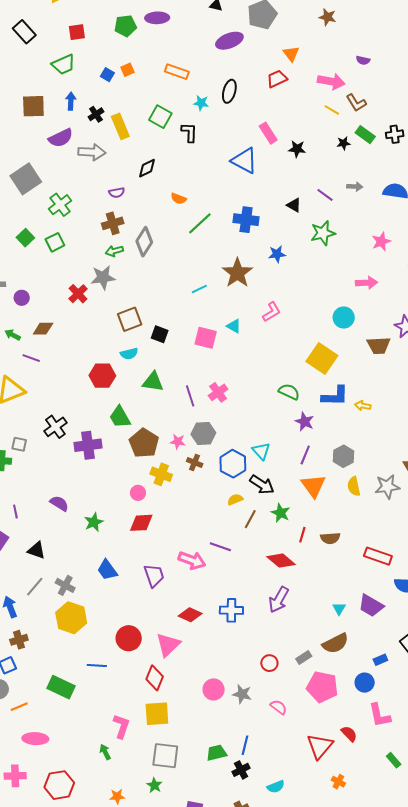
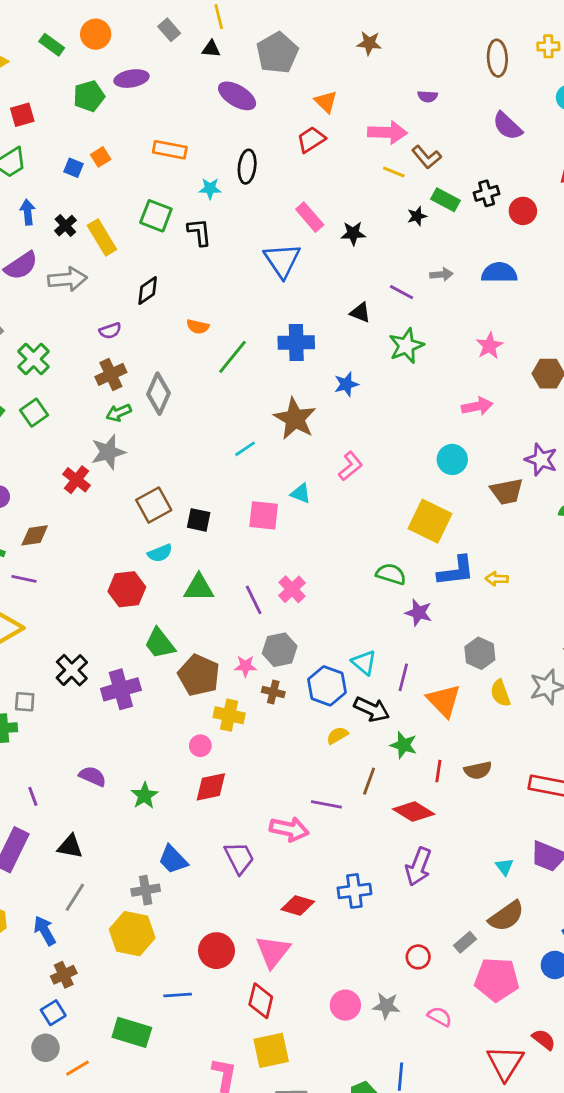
purple ellipse: (229, 41) -> (237, 96), turned 60
blue triangle: (244, 161) -> (282, 260), turned 36
purple line: (305, 455) -> (403, 677), moved
brown line: (250, 519) -> (369, 781), moved
gray cross: (65, 585) -> (146, 890), moved, turned -30

